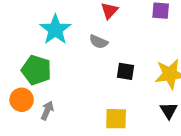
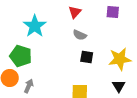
gray semicircle: (99, 42) -> (80, 35), moved

